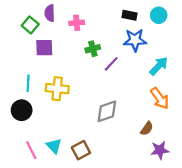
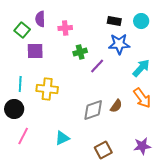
brown semicircle: (147, 129) -> (116, 106), moved
cyan triangle: (54, 146) -> (62, 138), moved, turned 49
pink line: (31, 150) -> (23, 136), moved, turned 54
brown square: (81, 150) -> (103, 150), moved

